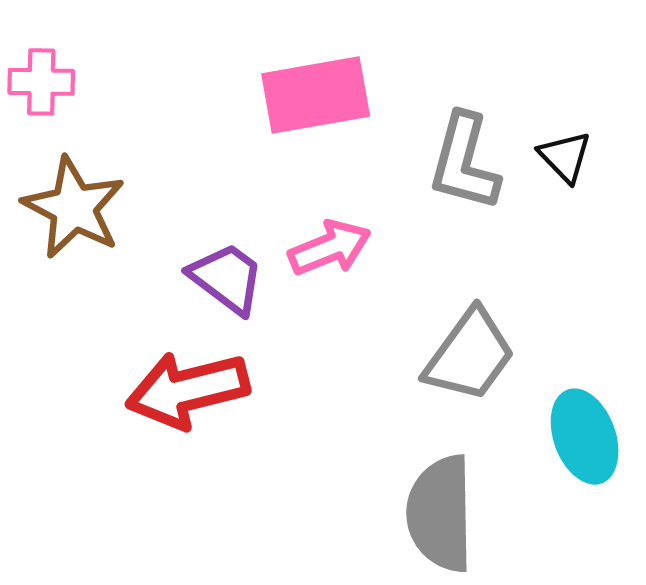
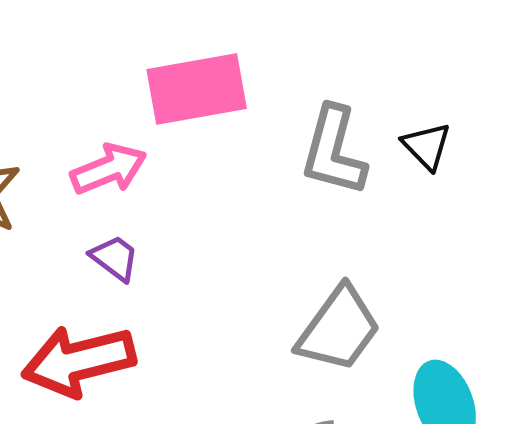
pink arrow: (330, 248) -> (109, 169), moved
purple trapezoid: (227, 278) -> (115, 258), size x0.7

